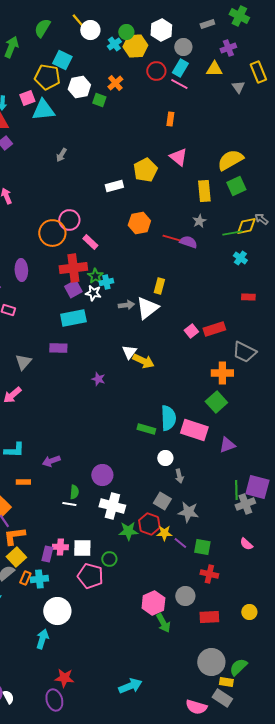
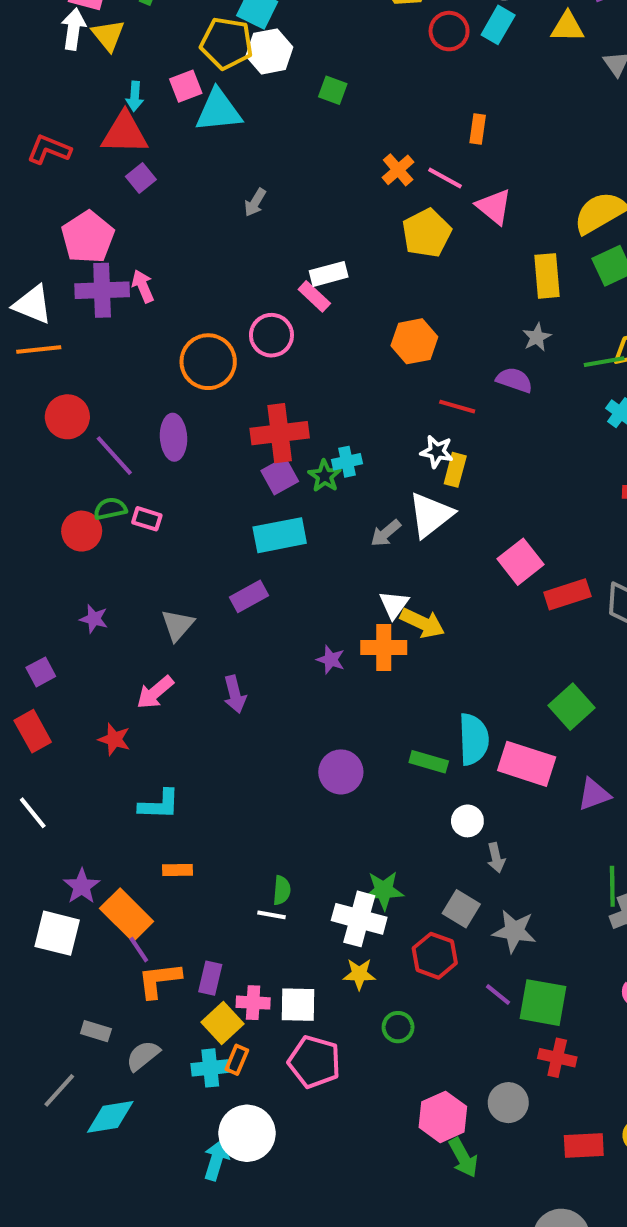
orange cross: (115, 83) -> (398, 170), moved
pink line: (179, 84) -> (445, 178), moved
white hexagon: (79, 87) -> (269, 51), moved
white rectangle: (114, 186) -> (329, 274), moved
orange circle: (52, 233) -> (208, 362), moved
red line: (171, 238) -> (457, 407), moved
pink rectangle: (90, 242) -> (314, 296), moved
green star: (95, 276) -> (325, 476), moved
white star: (93, 293) -> (437, 451), moved
gray arrow: (126, 305) -> (386, 533), moved, turned 147
red rectangle: (214, 329) -> (567, 594), moved
pink square: (191, 331) -> (520, 562), size x1.5
purple rectangle: (58, 348) -> (249, 596), turned -30
orange cross: (222, 373) -> (384, 647), moved
purple arrow: (51, 461) -> (235, 694), moved, turned -84
purple circle: (102, 475) -> (341, 772), moved
green star: (128, 531) -> (384, 890), moved
yellow star: (164, 533) -> (359, 974), moved
green square: (202, 547) -> (543, 1003), size x1.4
purple rectangle: (47, 554) -> (210, 978), moved
yellow square: (16, 557) -> (222, 1023), moved
green circle: (109, 559) -> (398, 1027), moved
orange rectangle: (25, 578) -> (237, 1060), moved
red rectangle: (209, 617) -> (584, 1145), moved
cyan arrow: (42, 639) -> (216, 1160), moved

